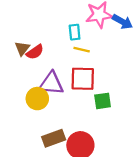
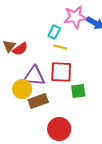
cyan rectangle: (75, 32) -> (54, 32), turned 32
brown rectangle: (54, 138) -> (38, 101), moved

